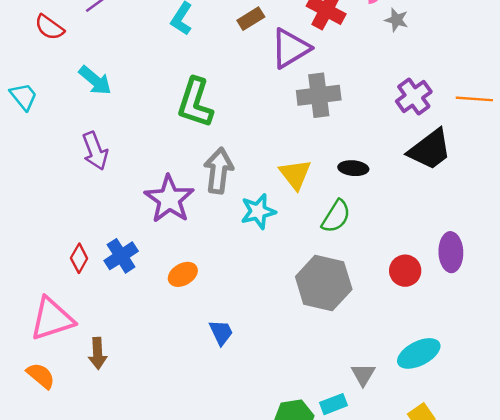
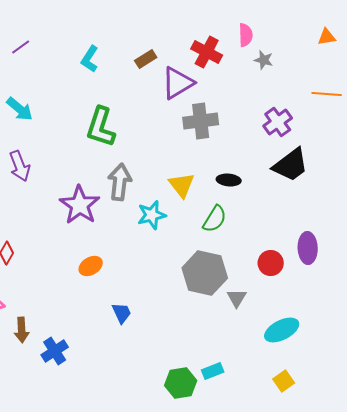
orange line: (474, 99) -> (327, 94), moved
blue cross: (121, 256) -> (55, 351), moved
gray triangle: (363, 374) -> (237, 298), moved

